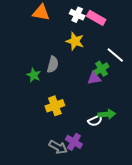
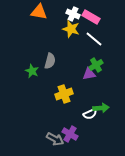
yellow star: (75, 41) -> (71, 29), moved
white line: (115, 55) -> (94, 39), moved
yellow cross: (55, 106) -> (64, 94), moved

